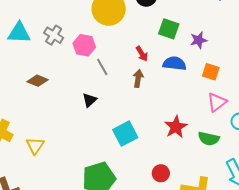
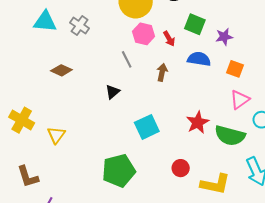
pink hexagon: (84, 45) -> (144, 34), moved
red arrow: (142, 54) -> (169, 39), moved
green semicircle: (209, 139) -> (230, 136), size x1.4

